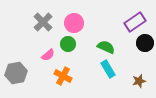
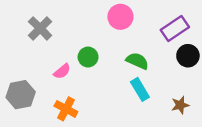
gray cross: (43, 22) -> (40, 28), moved
pink circle: (74, 23) -> (120, 17), moved
orange cross: (63, 76) -> (66, 109), moved

